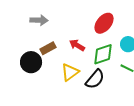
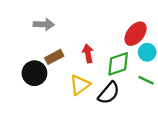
red ellipse: (104, 23) -> (136, 34), moved
red arrow: (77, 45) -> (88, 53), turned 49

